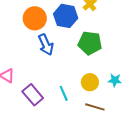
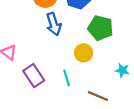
yellow circle: (90, 82) -> (84, 53), moved

